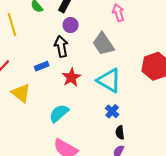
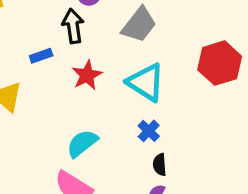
gray trapezoid: (103, 44) -> (139, 25), turned -110
cyan semicircle: (59, 113) -> (82, 143), moved

